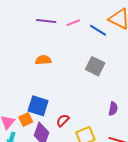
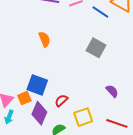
orange semicircle: (43, 60) -> (44, 39), turned 70
purple semicircle: (113, 109) -> (112, 91), turned -56

